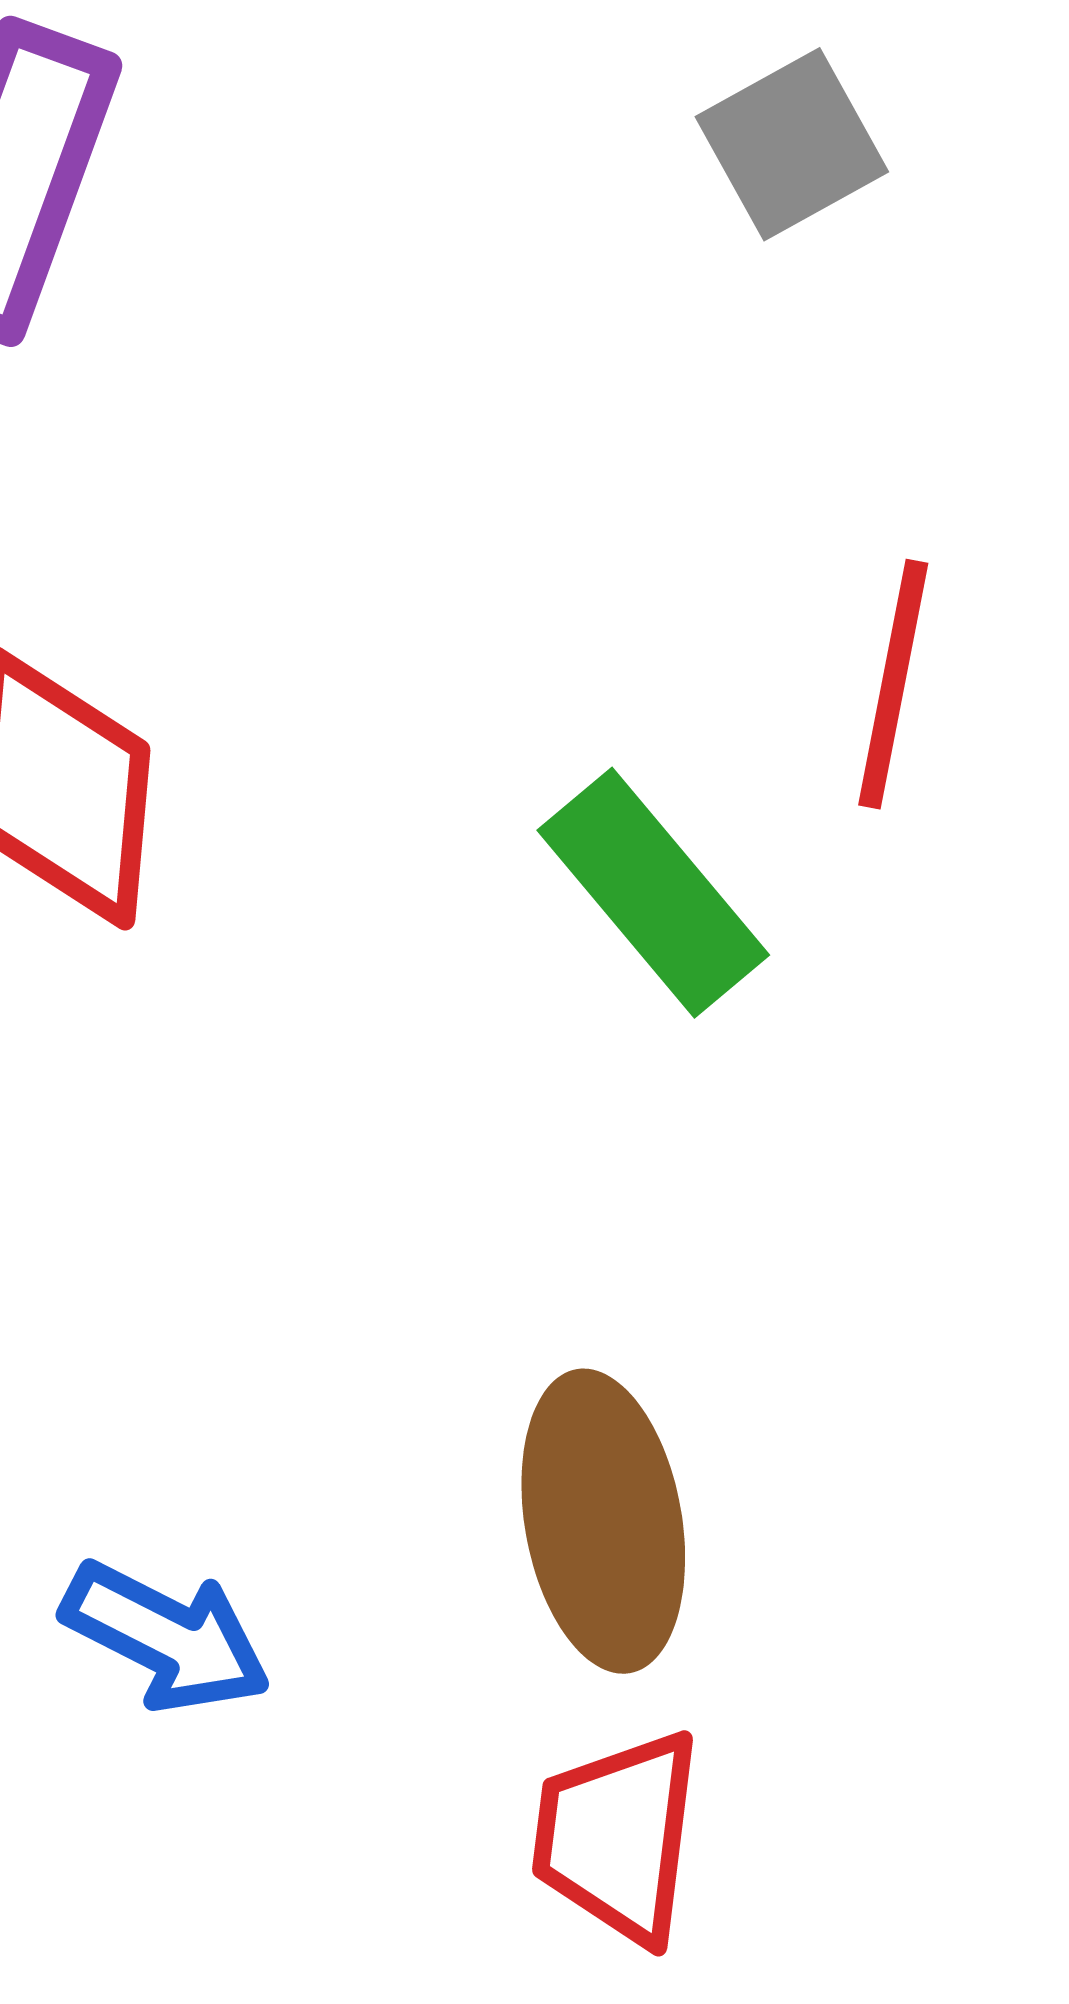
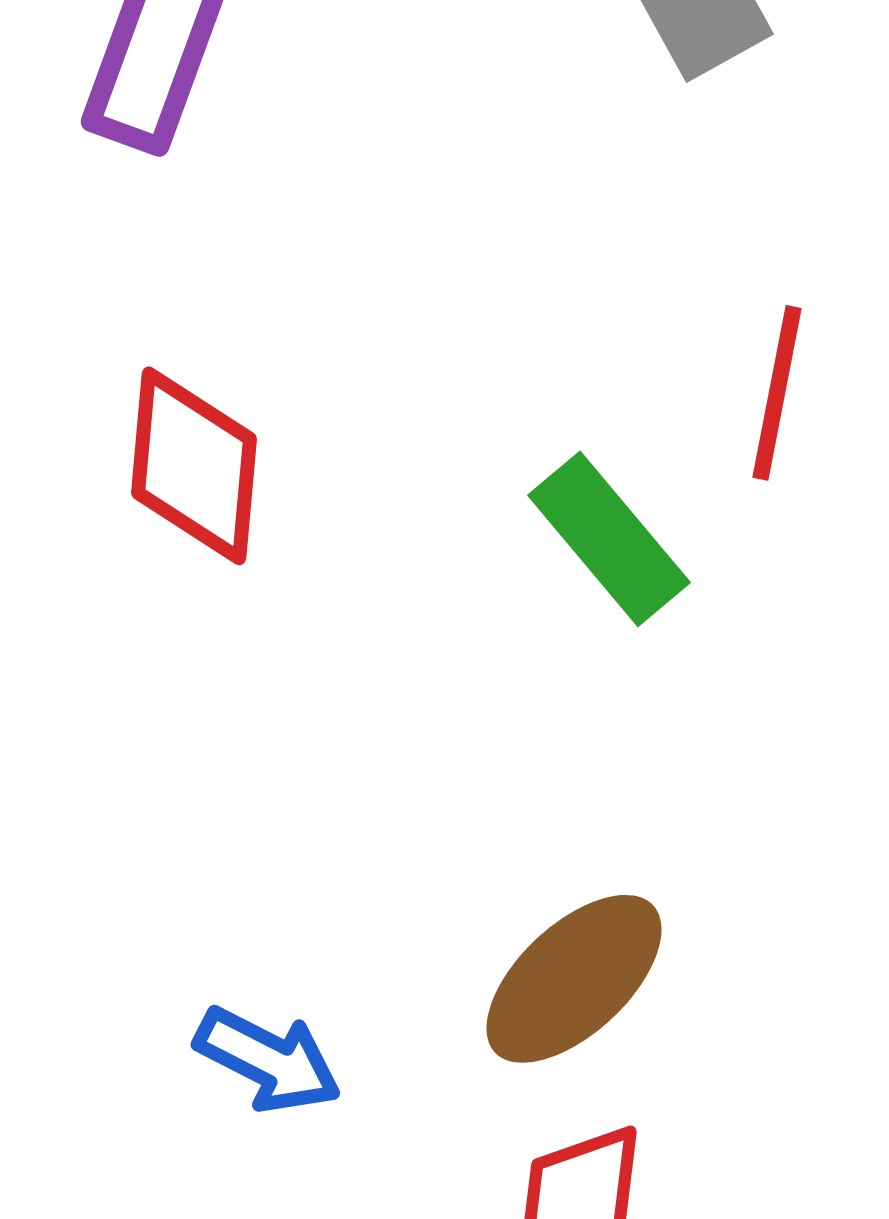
brown ellipse: (603, 1521) -> (574, 979), turned 57

